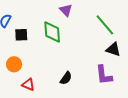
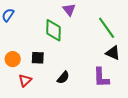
black square: (21, 35) -> (38, 58), moved
red triangle: (28, 84) -> (25, 80), turned 48

